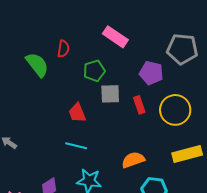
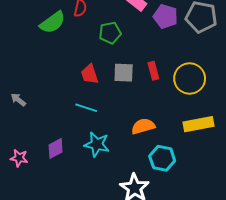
green semicircle: (37, 65) -> (53, 22), turned 88
purple pentagon: (151, 73) -> (166, 16), moved
gray square: (110, 94) -> (124, 73), moved

